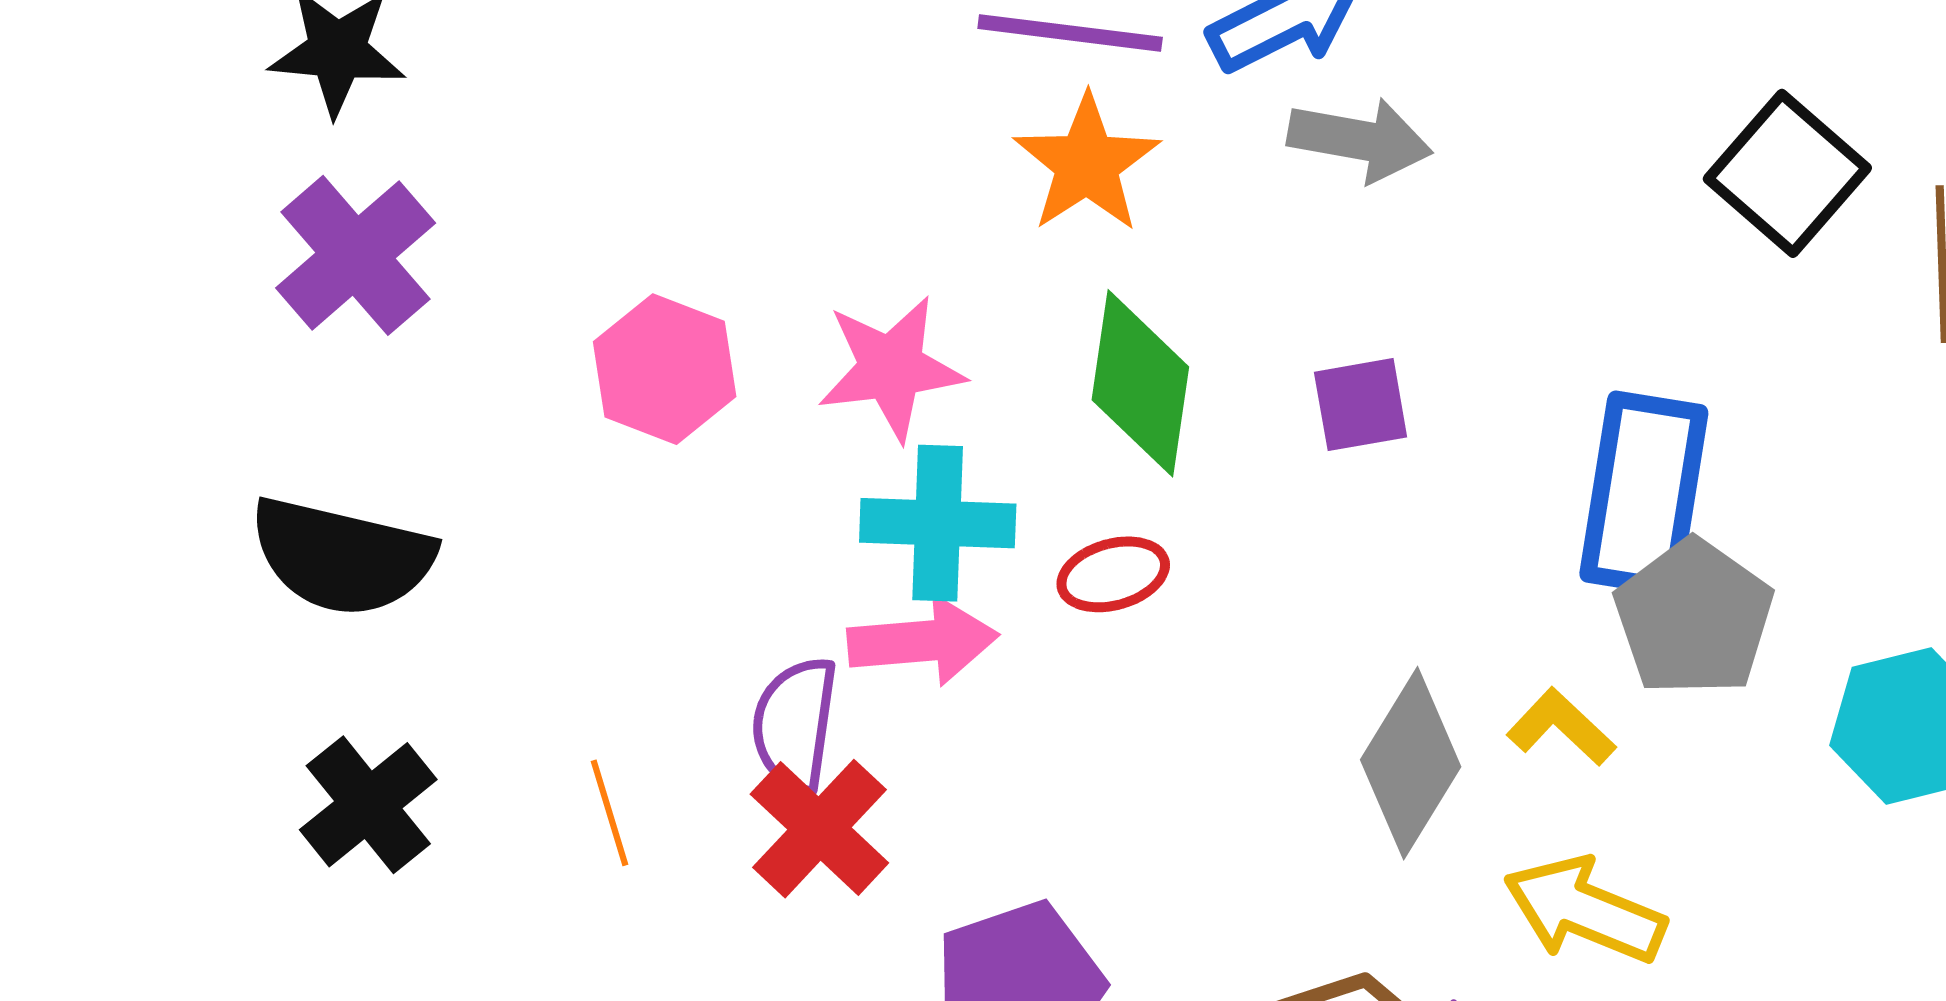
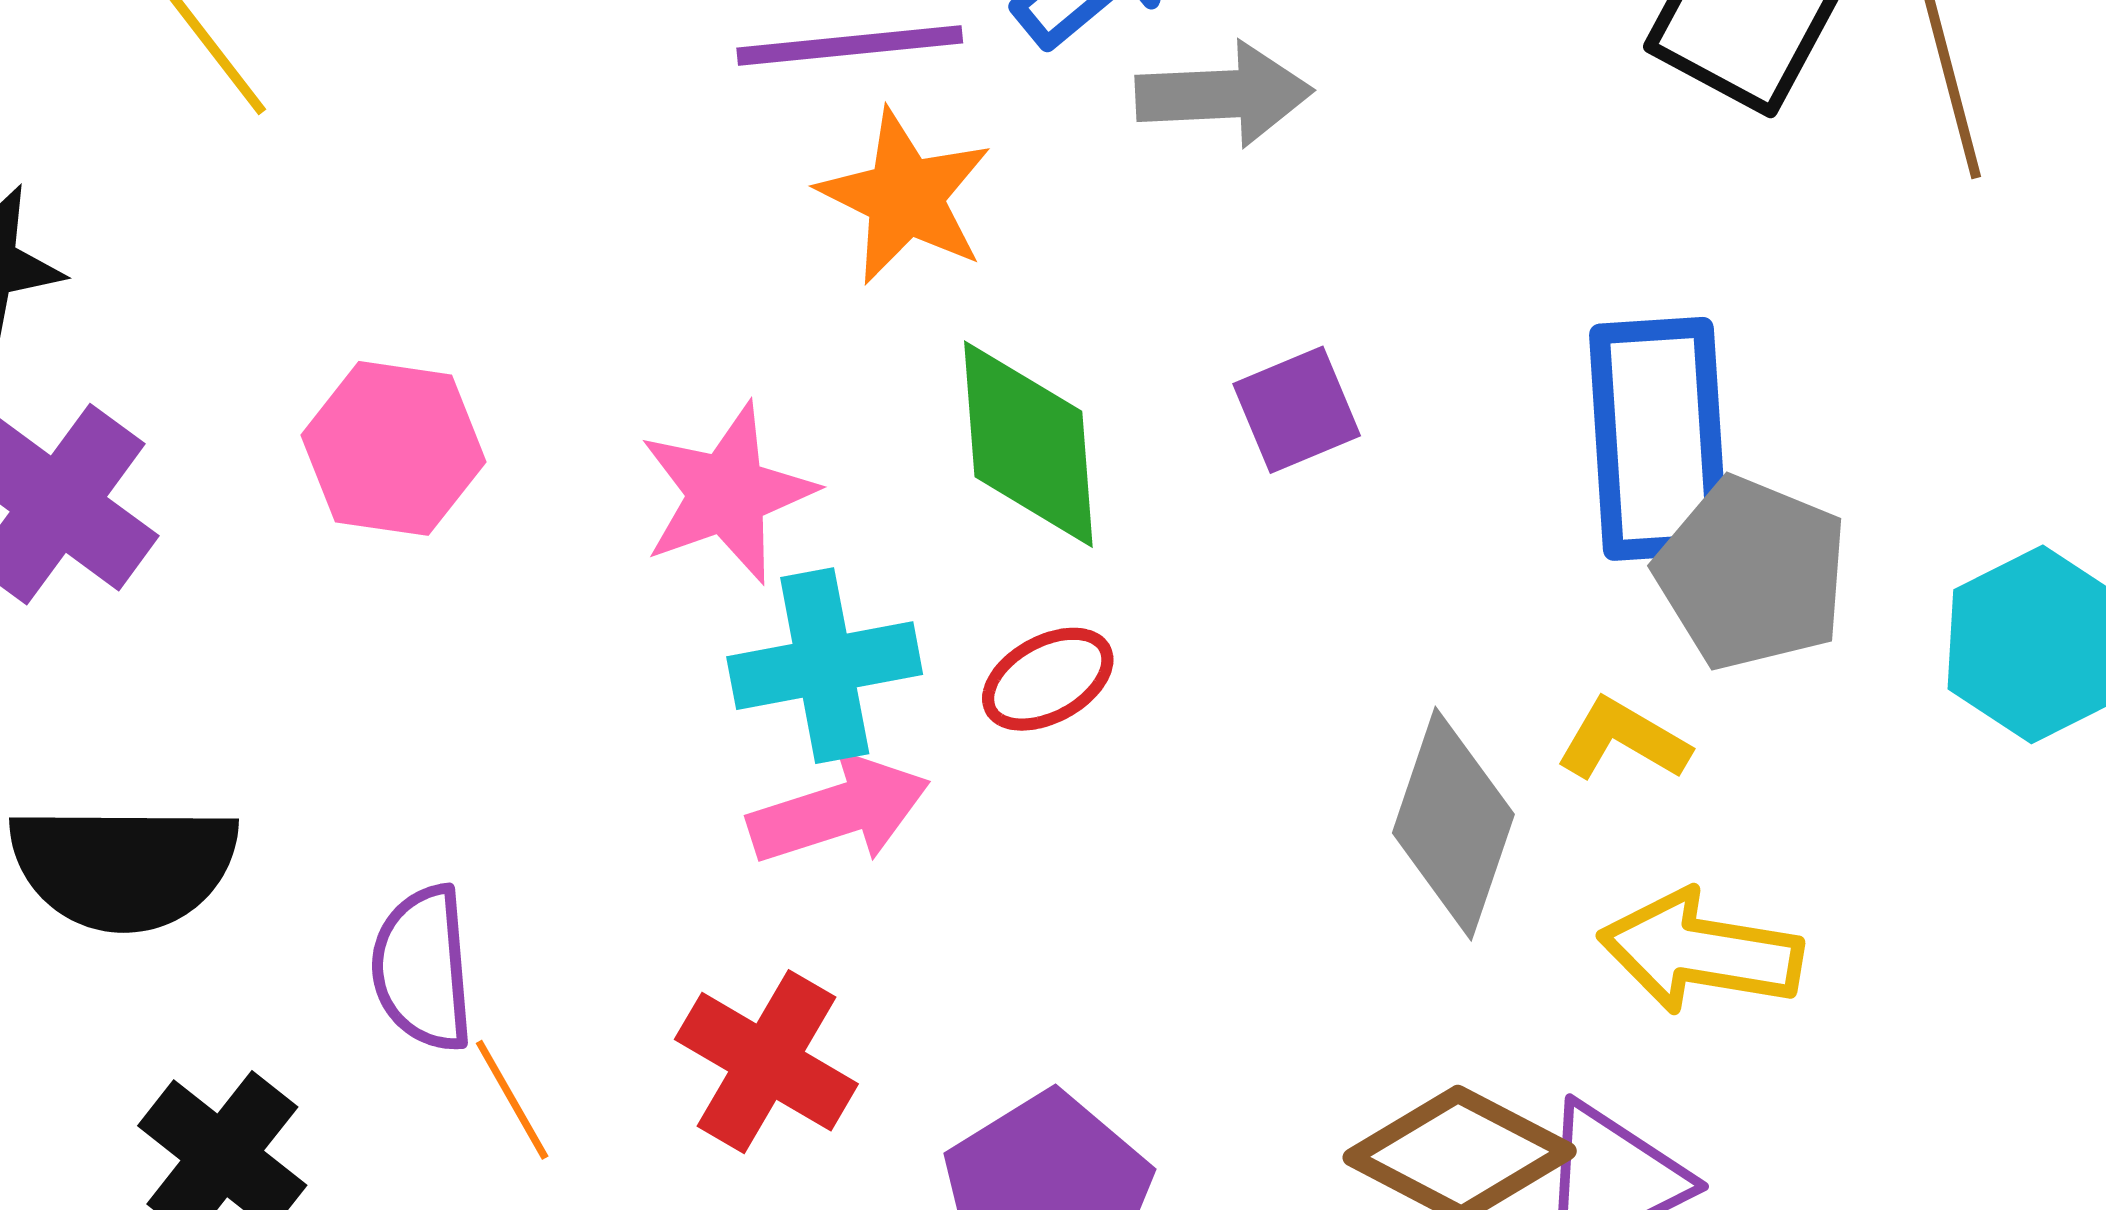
pink hexagon: (665, 369) -> (394, 448), moved
purple semicircle: (795, 724) -> (423, 968), moved

